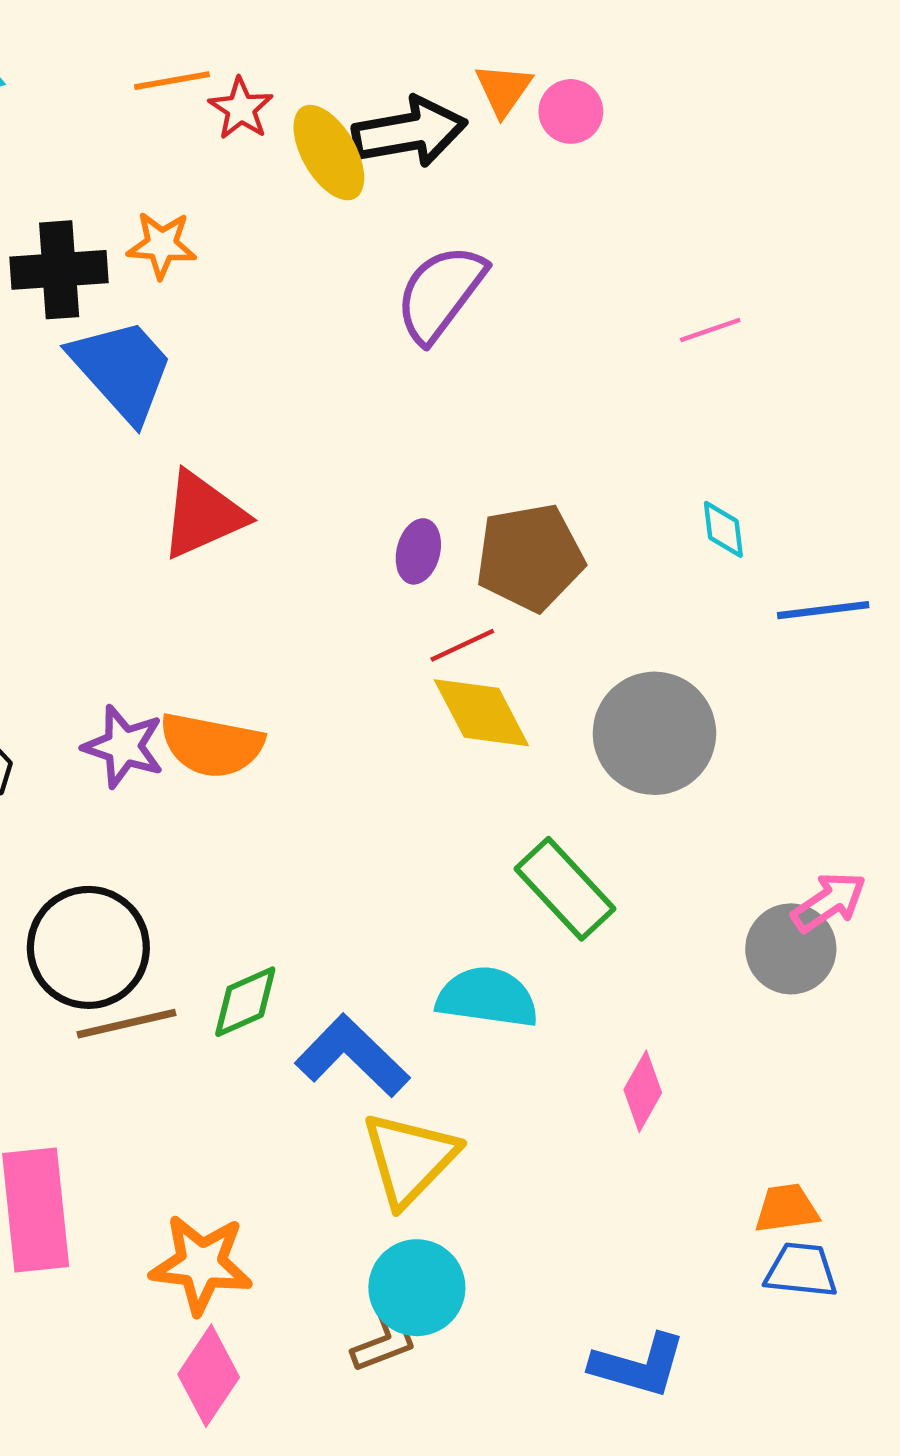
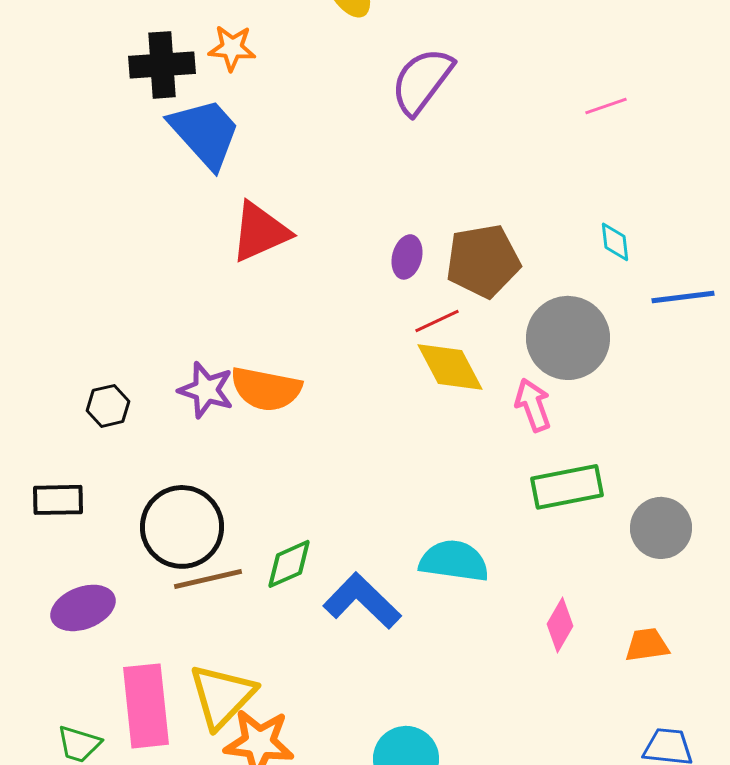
gray circle: (654, 733) -> (568, 338), moved
green rectangle: (565, 889) -> (567, 487), moved, turned -58
pink arrow: (829, 902) -> (533, 405), moved, turned -76
yellow triangle: (410, 1159) -> (222, 696), moved
orange trapezoid: (786, 1208) -> (647, 645), moved

